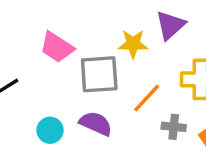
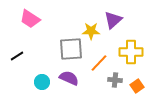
pink trapezoid: (57, 47) -> (30, 19), moved

